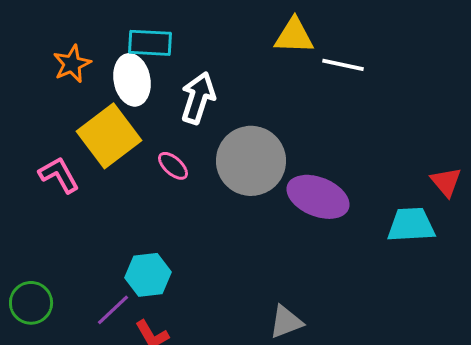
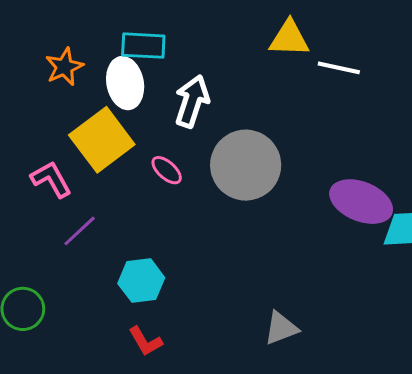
purple ellipse: (318, 197) -> (361, 202), moved
purple line: (113, 310) -> (80, 231), moved

